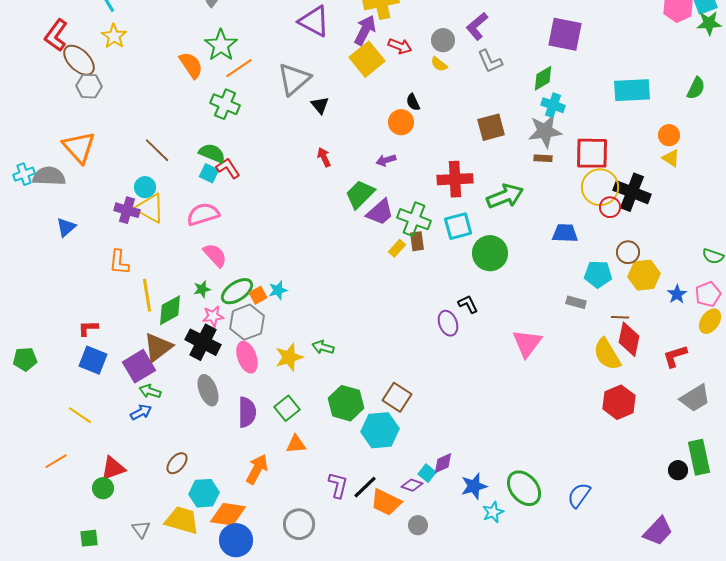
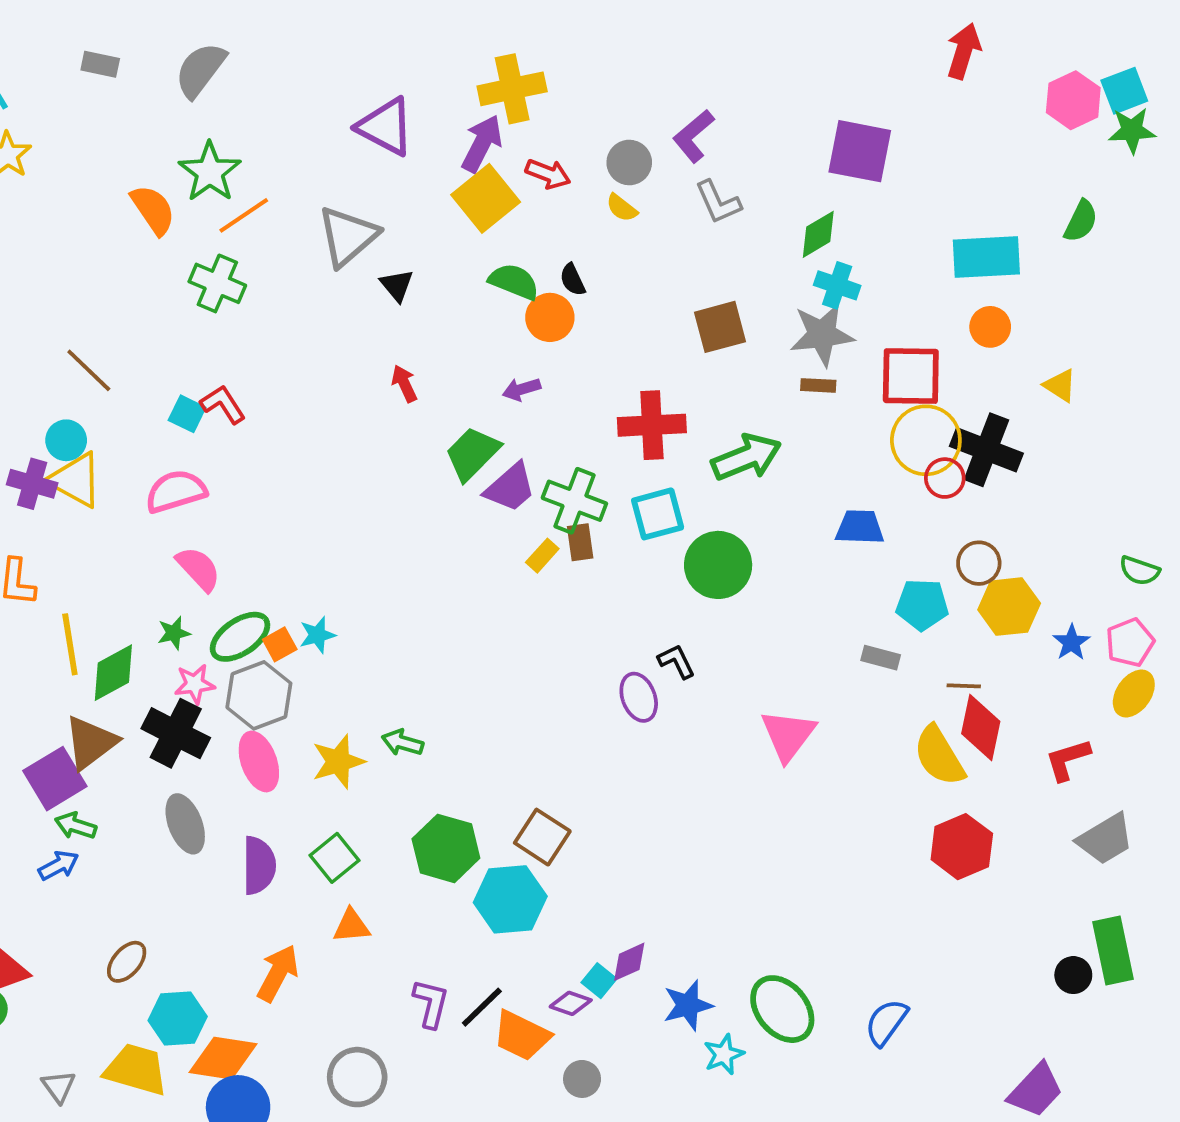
green semicircle: (696, 88) -> (1081, 221), moved
orange circle: (669, 135) -> (990, 327), moved
green semicircle: (212, 153) -> (514, 282), moved

